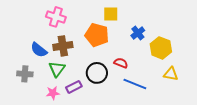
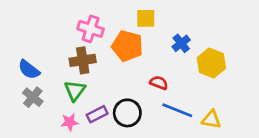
pink cross: (56, 17) -> (91, 29), moved
blue semicircle: (39, 50) -> (29, 70), moved
black circle: (97, 73) -> (127, 113), moved
gray cross: (25, 74) -> (33, 97), turned 35
yellow triangle: (171, 74) -> (211, 119), moved

